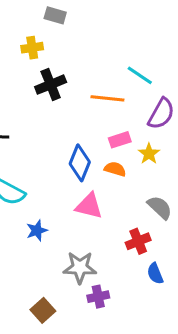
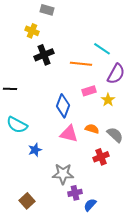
yellow cross: (32, 48) -> (32, 31), turned 32
orange semicircle: (115, 169) -> (92, 129), moved
blue semicircle: (155, 274) -> (90, 205), moved, turned 64
brown square: (43, 310) -> (27, 201), moved

